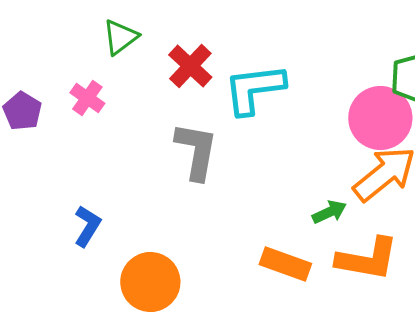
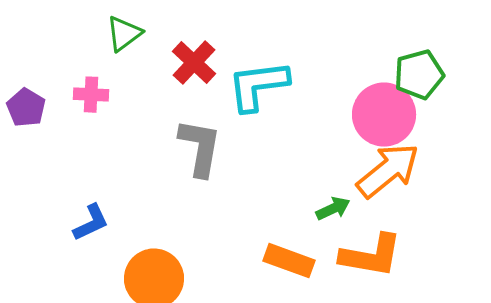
pink cross: (87, 98) -> (91, 95), turned -32
blue L-shape: (87, 226) -> (91, 223), turned 33

